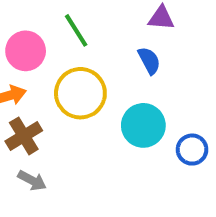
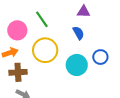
brown cross: (24, 136) -> (18, 72), turned 30
blue circle: (192, 150) -> (100, 57), moved

